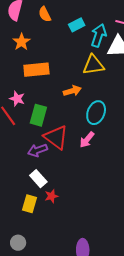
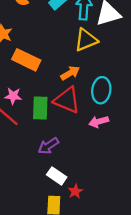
orange rectangle: (36, 70) -> (26, 60), turned 45
red triangle: (56, 137) -> (67, 100), moved
pink arrow: (87, 140) -> (99, 122), turned 48

